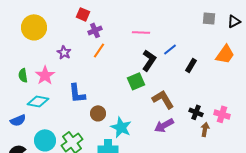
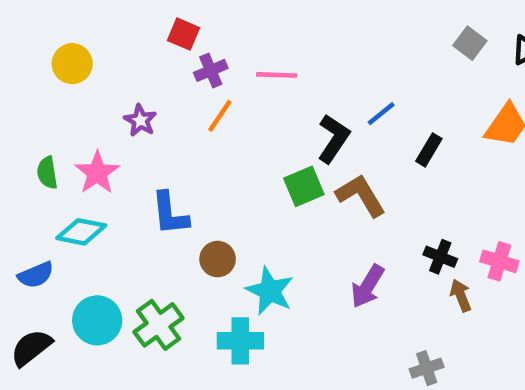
gray square: (209, 18) -> (470, 43), turned 32
yellow circle: (34, 27) -> (72, 64), size x0.7
pink line: (141, 32) -> (277, 75), moved
brown L-shape: (163, 99) -> (361, 195), moved
purple arrow: (164, 125) -> (368, 286), turned -30
brown arrow: (205, 129) -> (461, 295), turned -32

